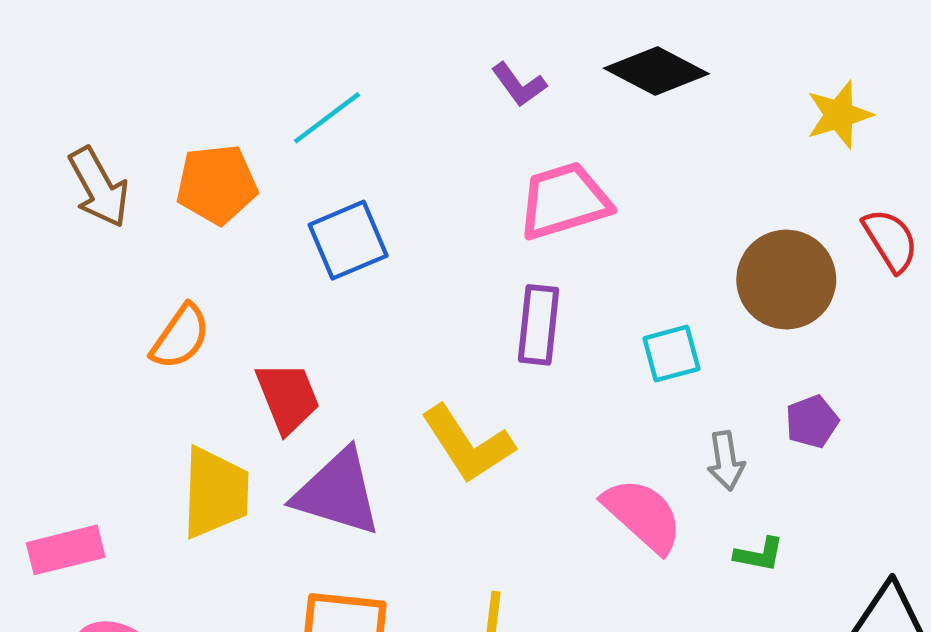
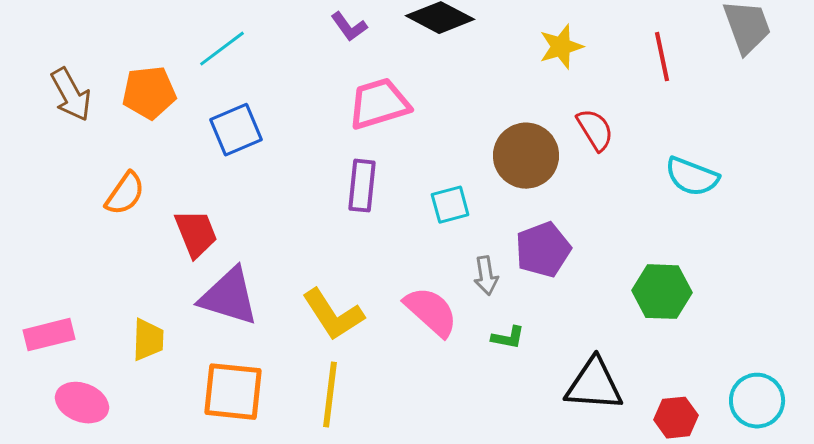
purple pentagon: (812, 422) -> (543, 250), size x1.6
yellow L-shape: (467, 444) -> (333, 315), moved
yellow trapezoid: (215, 493) -> (148, 340), moved, size x0.7

